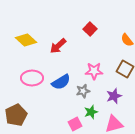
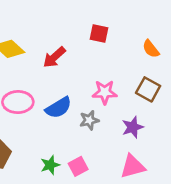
red square: (90, 29) -> (99, 33), turned -32
green star: (91, 112) -> (50, 165), moved

